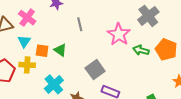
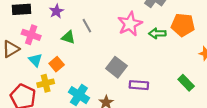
pink star: (119, 34) -> (130, 24), turned 30
green triangle: (60, 50) -> (68, 37), moved
orange square: (42, 51) -> (57, 64), turned -32

